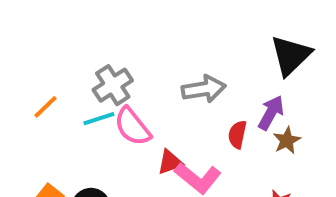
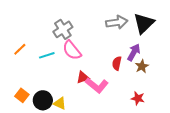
gray cross: (113, 85) -> (63, 29), moved
gray arrow: (204, 89) -> (117, 22), moved
pink semicircle: (133, 127) -> (72, 50), moved

